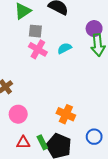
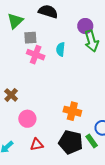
cyan semicircle: (65, 48) -> (61, 49), turned -48
green rectangle: (42, 142) -> (92, 141), moved

